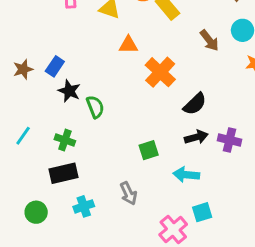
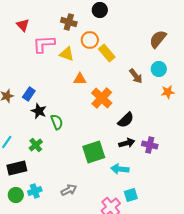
green cross: (65, 140) -> (36, 145), turned 32
green square: (149, 150) -> (94, 152), size x1.6
black rectangle: (64, 173) -> (17, 168), moved
gray arrow: (128, 193) -> (69, 190), moved, turned -91
cyan cross: (84, 206) -> (35, 191), moved

